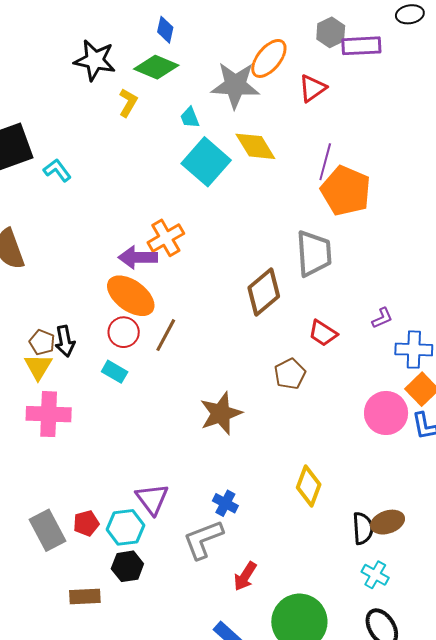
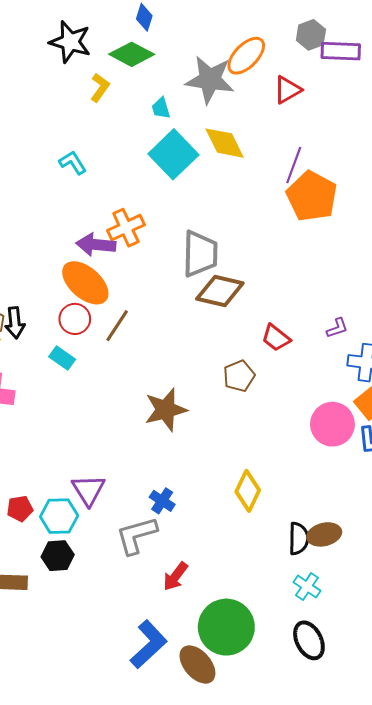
cyan L-shape: (57, 170) -> (73, 163), moved
gray trapezoid: (314, 253) -> (200, 254), moved
brown diamond: (264, 292) -> (220, 291), turned 48

